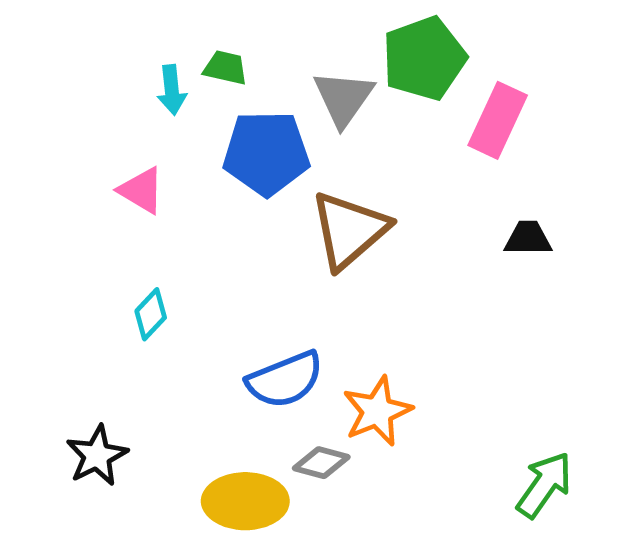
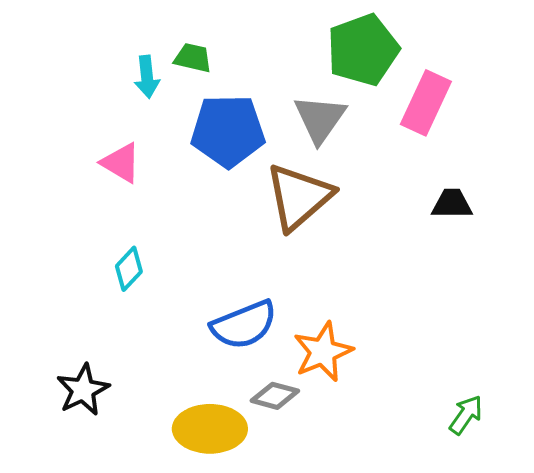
gray triangle: (343, 98) -> (320, 119), moved
green arrow: (544, 485) -> (466, 415), size x0.7

